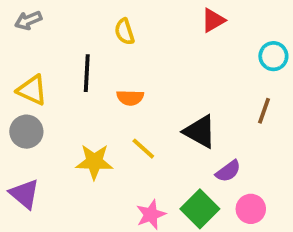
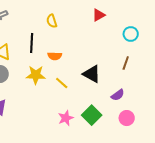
yellow star: (94, 162) -> (36, 75), moved
purple semicircle: (228, 171) -> (118, 95), moved
pink circle: (251, 209) -> (127, 118), moved

